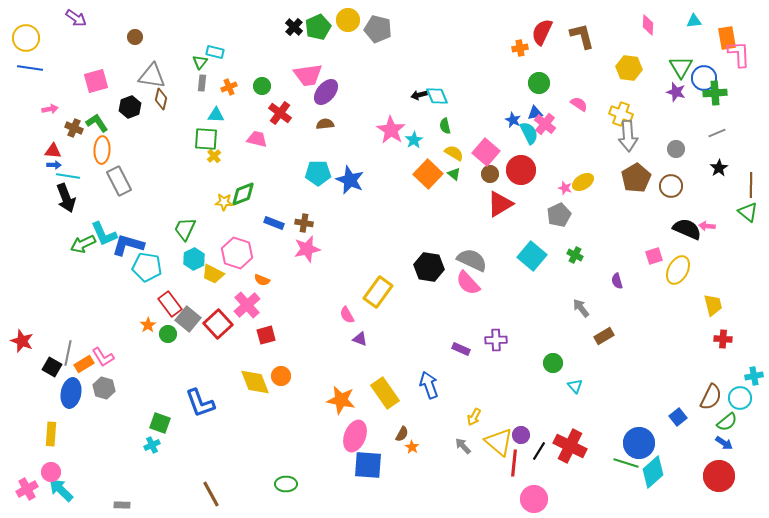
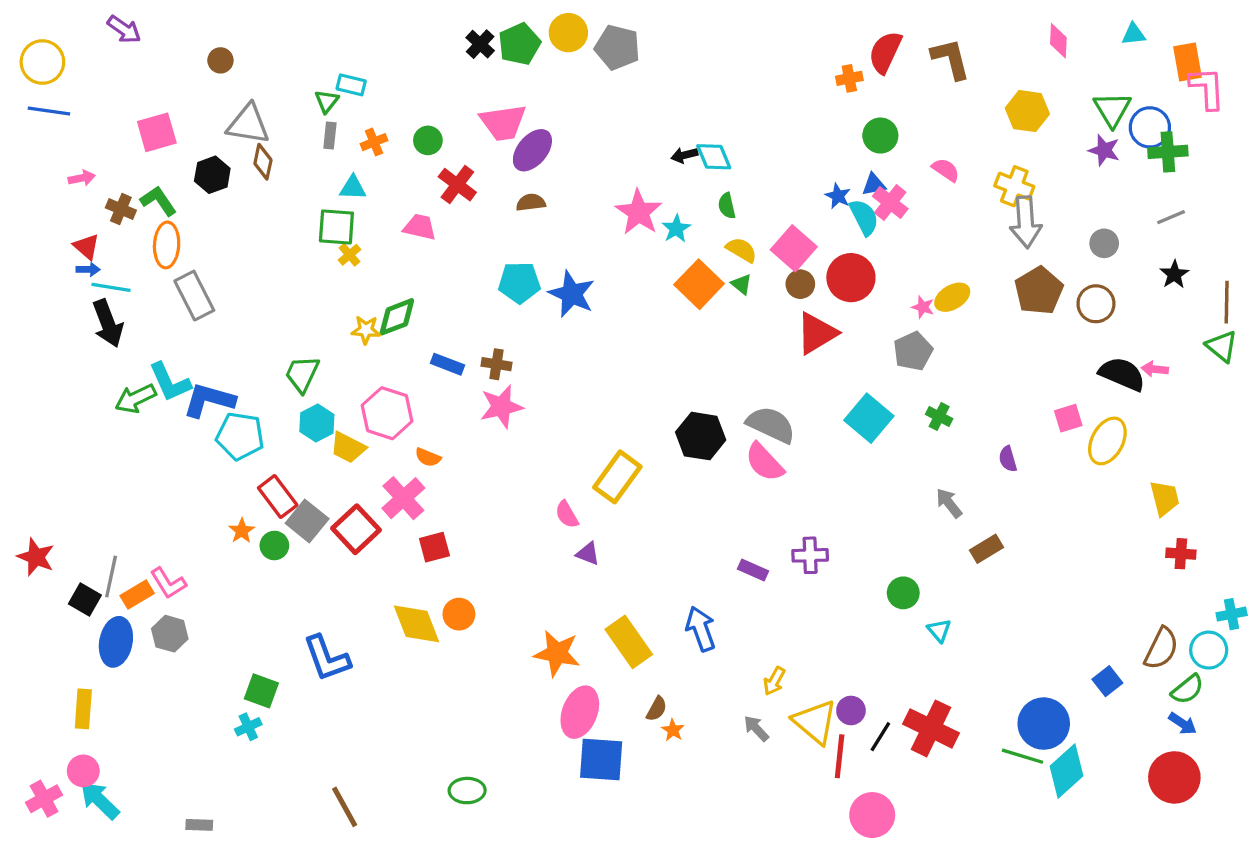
red triangle: (53, 151) -> (87, 247), turned 36

